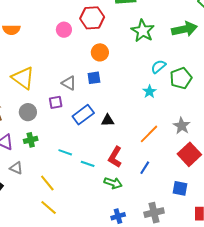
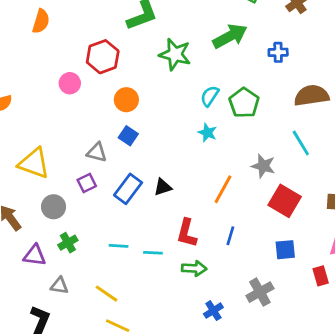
blue square: (94, 78) -> (128, 136), turned -32

